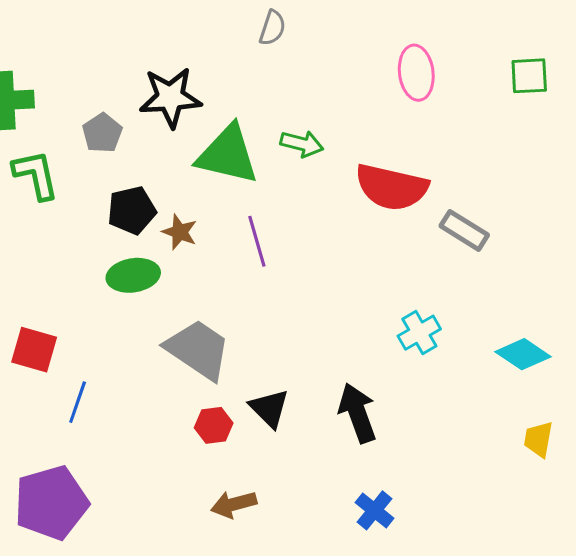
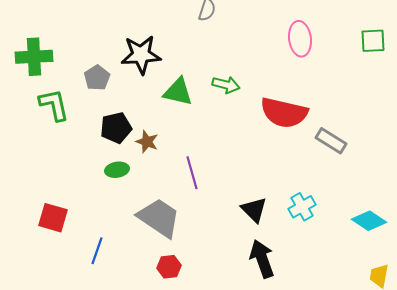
green triangle: (228, 155) -> (178, 92), size x0.7
purple line: (257, 241) -> (192, 173), moved
green ellipse: (133, 275) -> (117, 170), size x0.7
blue line: (78, 402) -> (97, 251), moved
black triangle: (269, 408) -> (254, 210), moved

